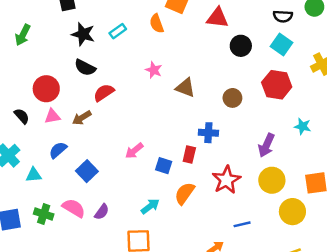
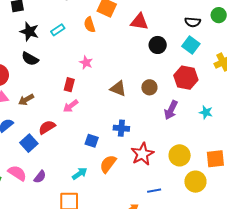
brown triangle: (185, 88) -> (118, 89), moved
red semicircle: (104, 93) -> (47, 127), moved
blue cross: (208, 133) -> (121, 128), moved
purple arrow: (266, 145) -> (171, 110), moved
pink arrow: (134, 151) -> (71, 106), moved
red rectangle: (189, 154) -> (69, 85), moved

